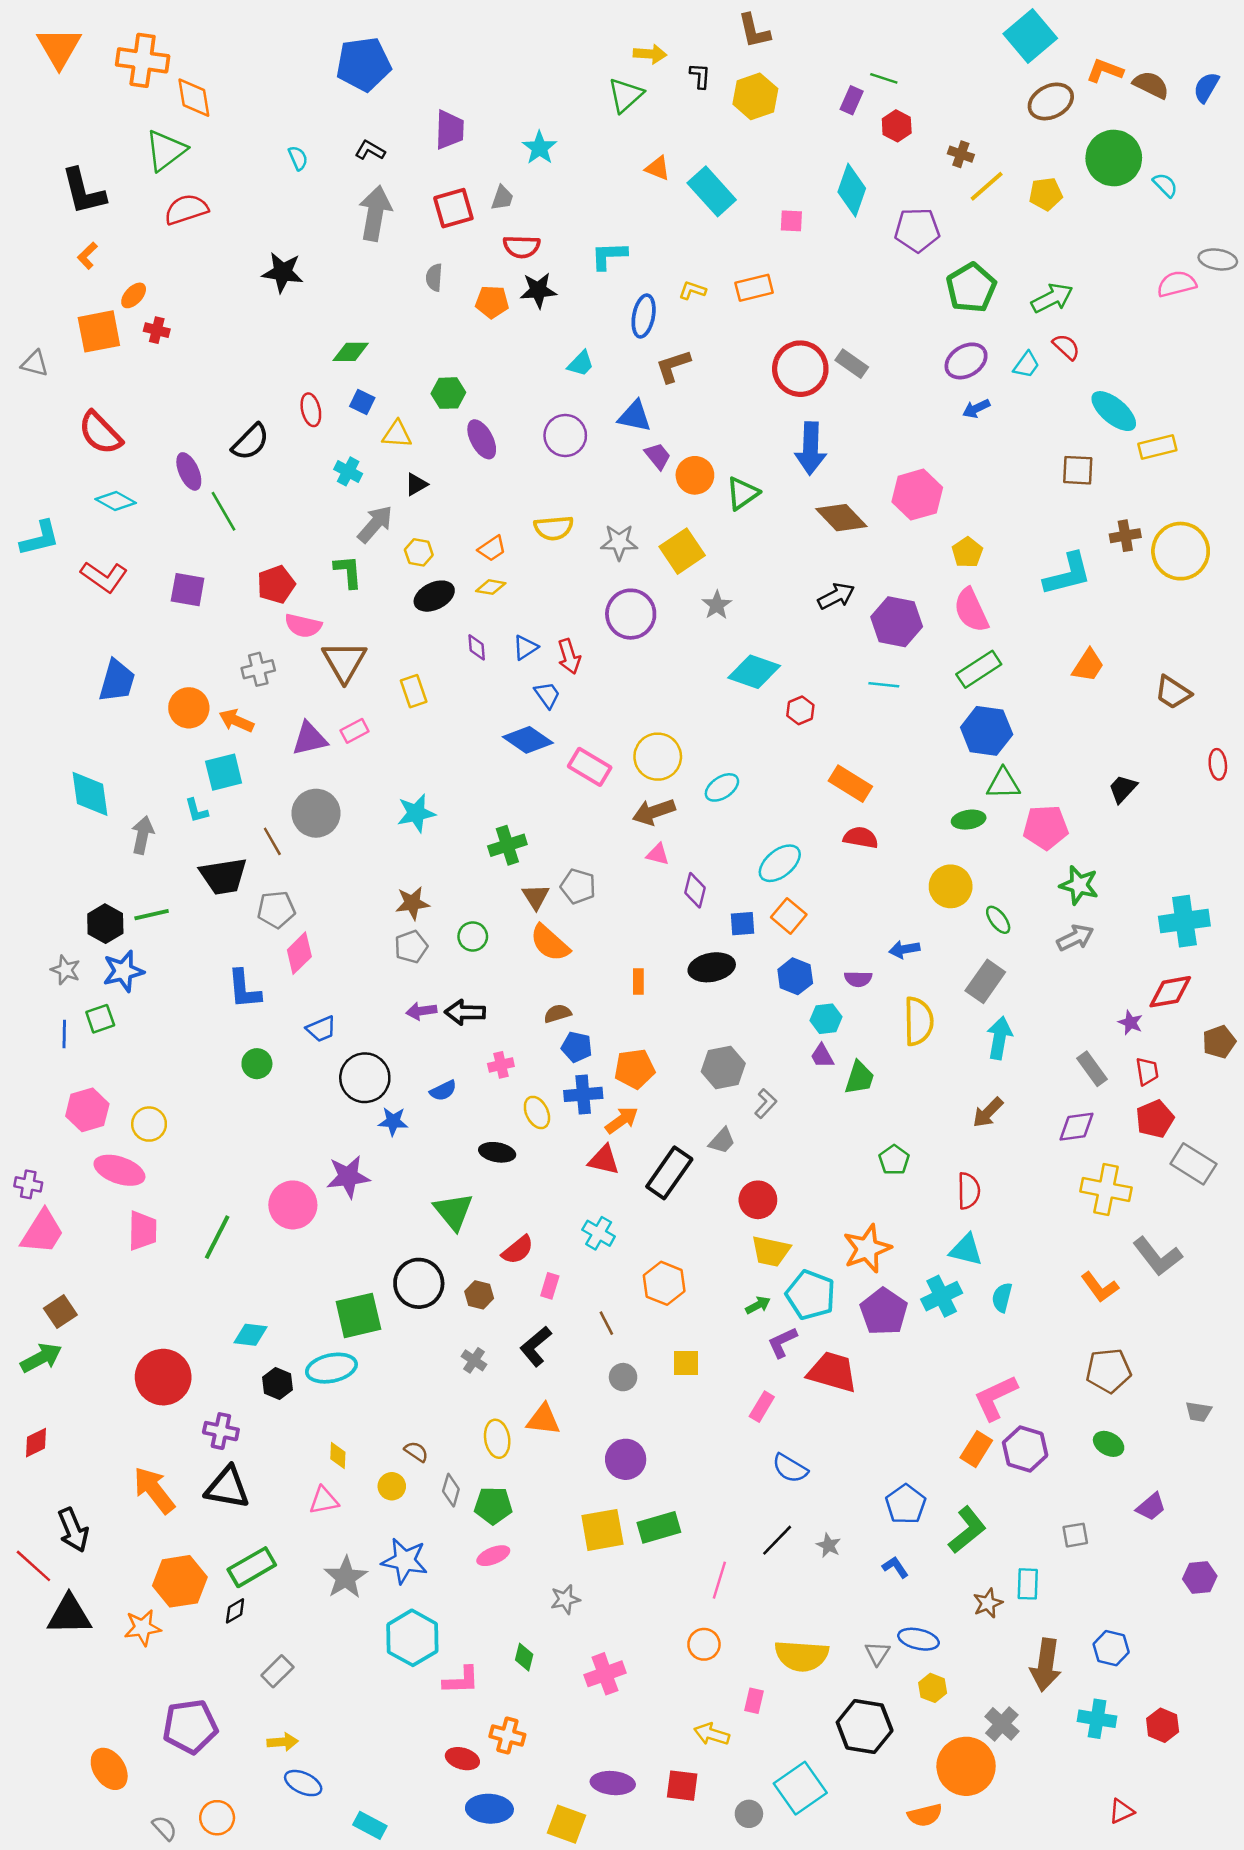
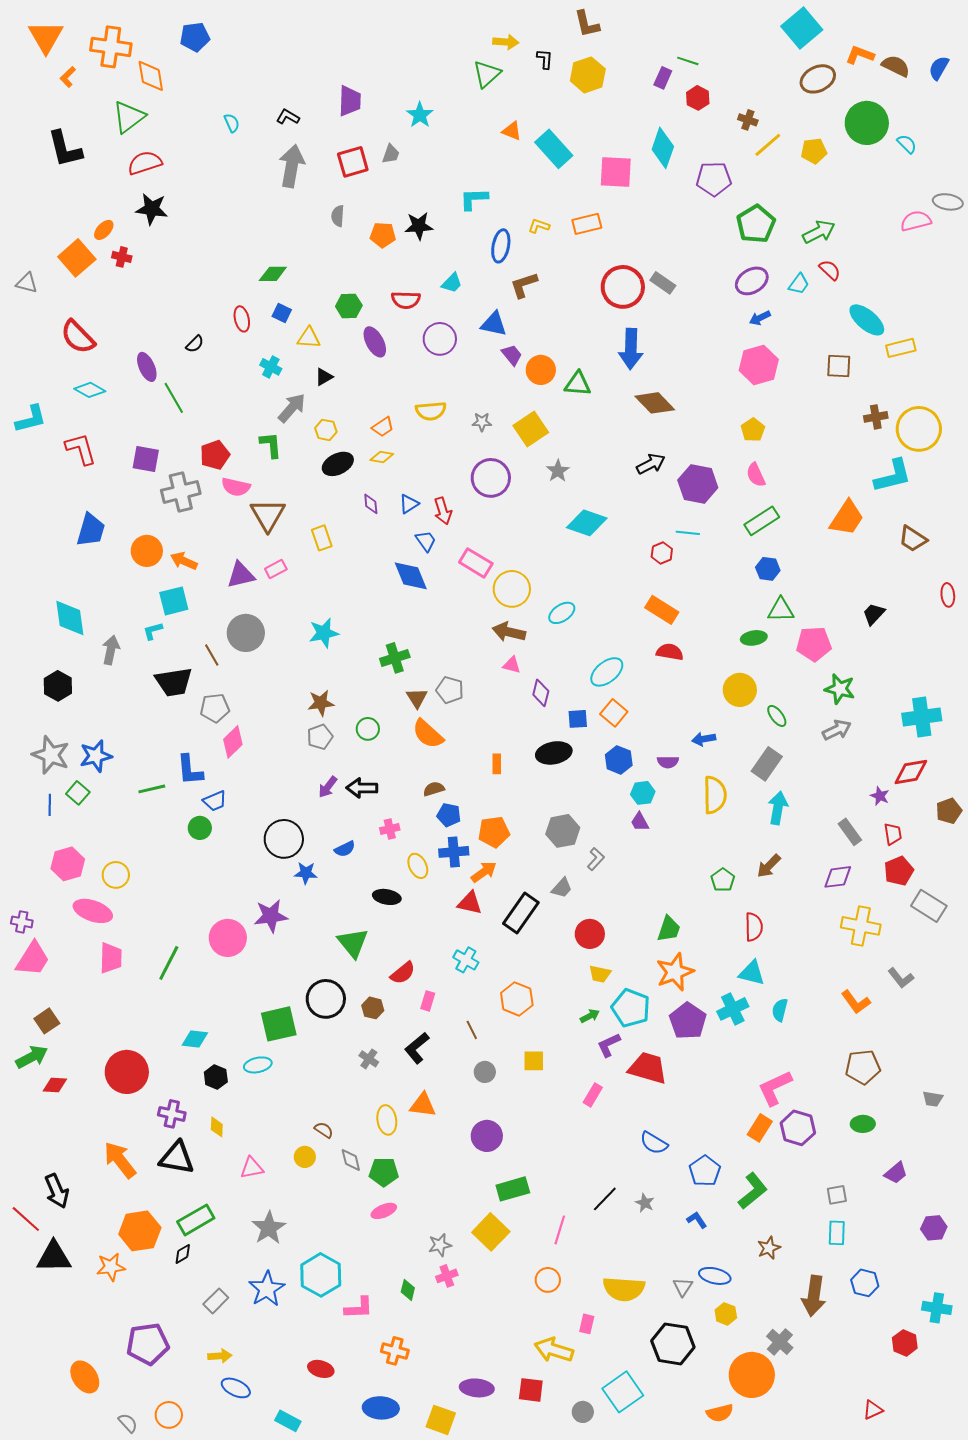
blue pentagon: (364, 64) -> (195, 37), moved, size x0.7
pink square: (791, 221) -> (616, 172), size x1.8
red semicircle: (522, 247) -> (406, 300), moved
orange L-shape: (87, 256) -> (68, 77), moved
black star: (283, 272) -> (152, 209), moved
orange square: (99, 331) -> (77, 258), turned -30
black semicircle: (250, 442) -> (195, 344), size x0.6
green triangle: (742, 493) -> (578, 384), turned 40
pink hexagon: (917, 495) -> (759, 365), moved
gray star: (619, 542) -> (482, 422), size x0.7
cyan L-shape: (1067, 574) -> (893, 476), moved
red L-shape: (104, 577) -> (81, 449), turned -141
pink semicircle: (971, 610) -> (756, 475), size x0.7
orange trapezoid: (1088, 665) -> (847, 518), size x1.4
gray cross: (258, 669) -> (181, 492), moved, size x1.5
red hexagon: (800, 710) -> (662, 553), moved
blue hexagon: (987, 731) -> (768, 569), size x0.6
blue diamond: (528, 740) -> (411, 576), turned 33
pink rectangle: (590, 767) -> (476, 563), moved
cyan L-shape: (197, 811) -> (153, 631), turned 90
brown arrow: (654, 812) -> (509, 632), turned 32
green line: (152, 915) -> (152, 789), moved
black hexagon: (105, 924) -> (58, 686), moved
gray star: (66, 970) -> (51, 755), size x1.6
purple arrow: (421, 1011) -> (328, 787), turned -45
green square: (100, 1019) -> (78, 793), turned -30
blue trapezoid: (321, 1029) -> (215, 801), moved
green trapezoid: (859, 1078) -> (669, 929), moved
green pentagon: (894, 1160) -> (723, 880), moved
yellow trapezoid: (771, 1251) -> (600, 974), size x0.7
gray L-shape: (1157, 1256) -> (901, 978), size x0.7
cyan ellipse: (331, 1368) -> (258, 1065), size x0.7
red diamond: (36, 1443) -> (55, 1085), moved, turned 30
green ellipse: (1109, 1444) -> (863, 1124), turned -30
yellow diamond: (338, 1455) -> (217, 1127), moved
blue semicircle: (790, 1468) -> (654, 1143), moved
gray diamond: (451, 1490) -> (351, 1160), turned -30
yellow square: (602, 1530) -> (491, 1232), moved, turned -36
blue star: (405, 1561) -> (267, 1289), moved, turned 30
cyan rectangle: (1028, 1584) -> (837, 1233), moved
pink cross: (605, 1674) -> (447, 1276), moved, size x0.7
cyan cross: (1097, 1719) -> (937, 1308), moved
yellow arrow: (712, 1734) -> (554, 1350), size x1.4
red ellipse: (462, 1759) -> (321, 1369), moved

